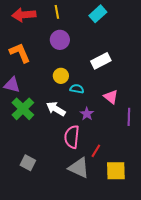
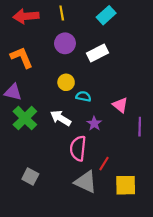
white rectangle: (101, 61) -> (97, 53), moved

